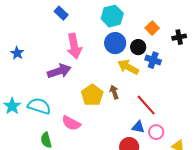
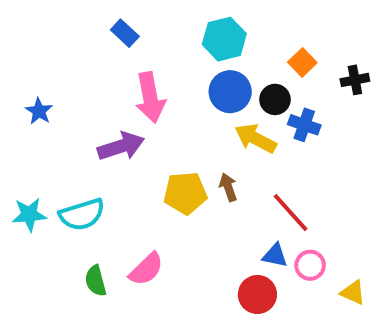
yellow pentagon: (92, 95) -> (185, 193), turned 30
cyan star: (12, 106) -> (29, 215), turned 30
cyan semicircle: (39, 106) -> (82, 215), turned 145
pink semicircle: (71, 123) -> (146, 269), moved, turned -72

